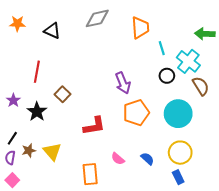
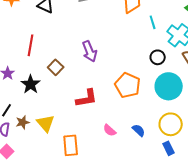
black circle: (167, 76) -> (158, 57), moved
purple arrow: (123, 83) -> (90, 51), moved
orange pentagon: (136, 113) -> (128, 85), turned -30
orange rectangle: (90, 174) -> (71, 145), moved

